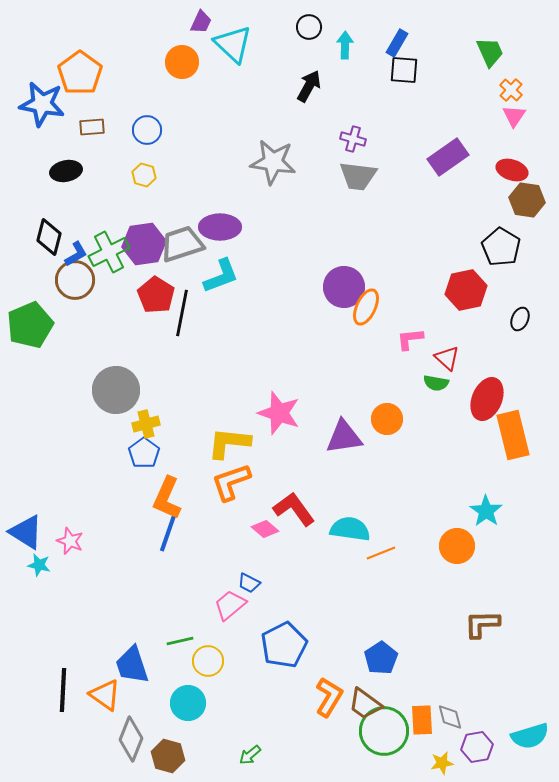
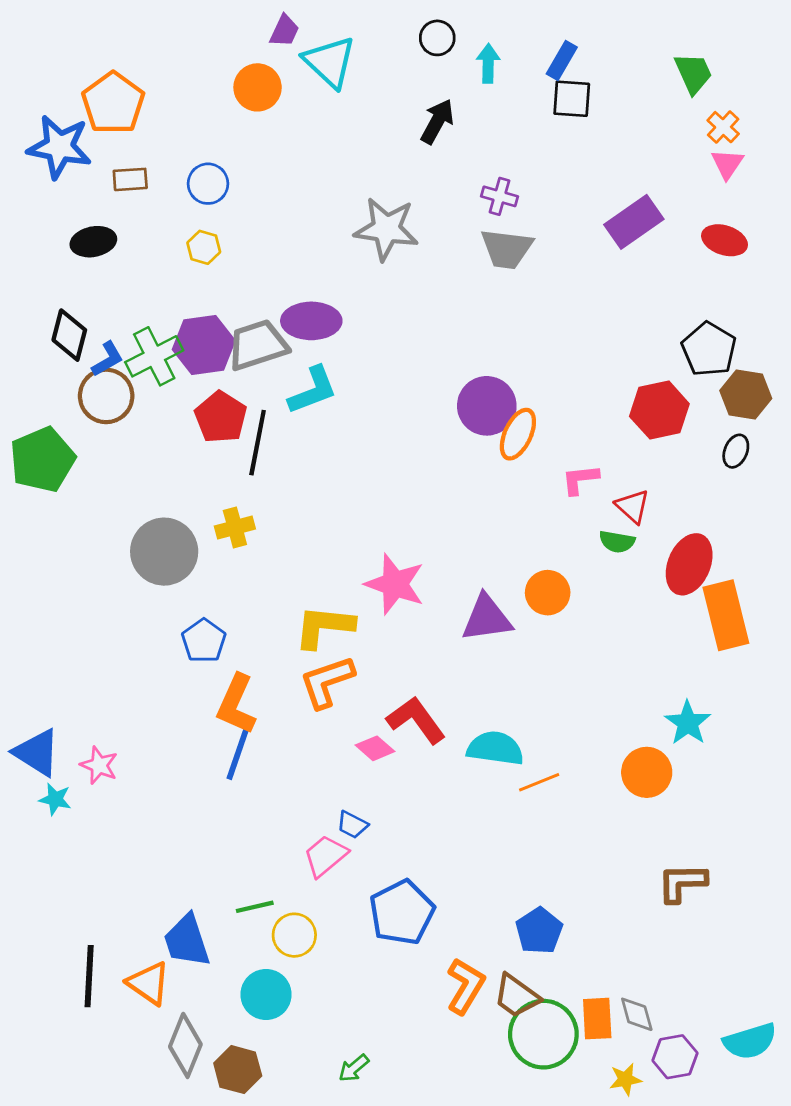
brown hexagon: (527, 200) -> (746, 395), moved
yellow cross: (146, 424) -> (235, 528), moved

